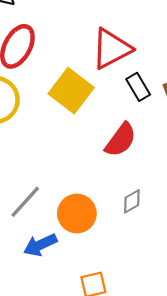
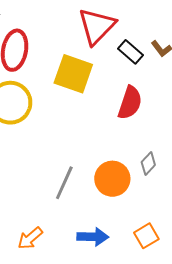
gray diamond: (132, 201) -> (148, 163), moved
blue arrow: (40, 245) -> (93, 237), moved, turned -136

